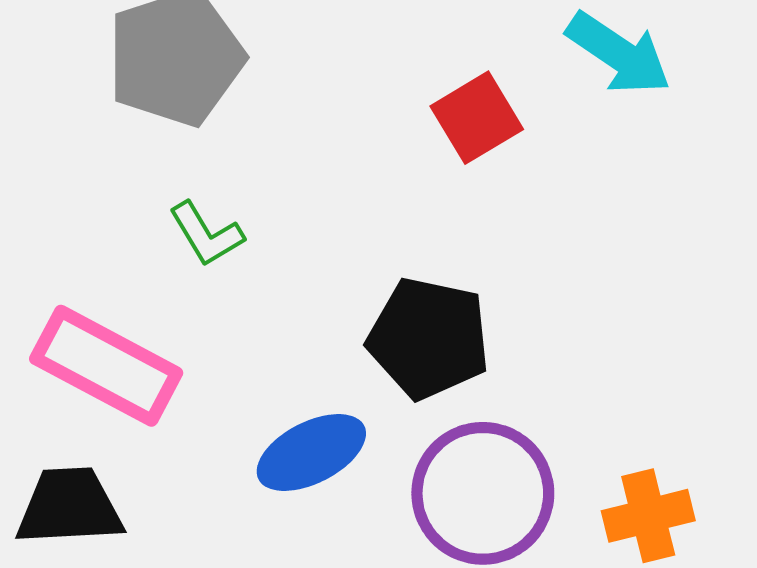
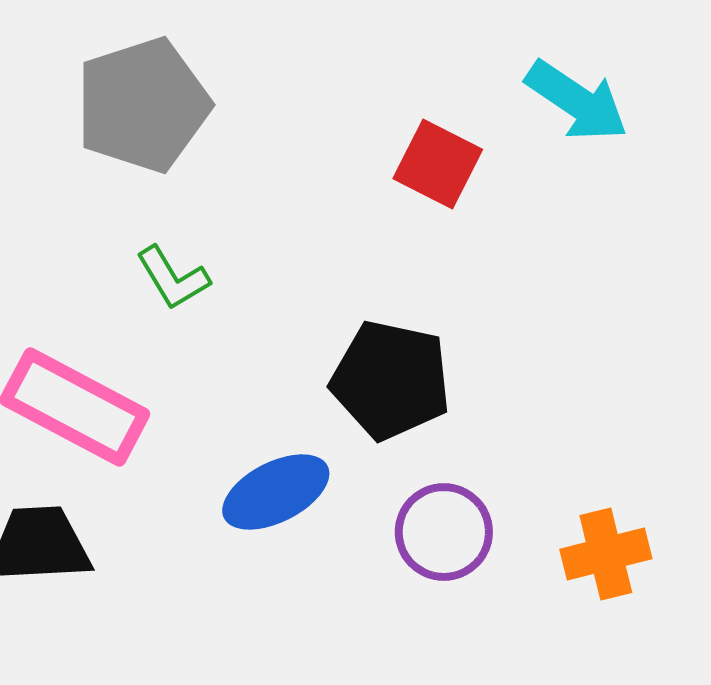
red square: (477, 118) -> (438, 164), turned -32
purple circle: (483, 493) -> (444, 532), size x0.7

